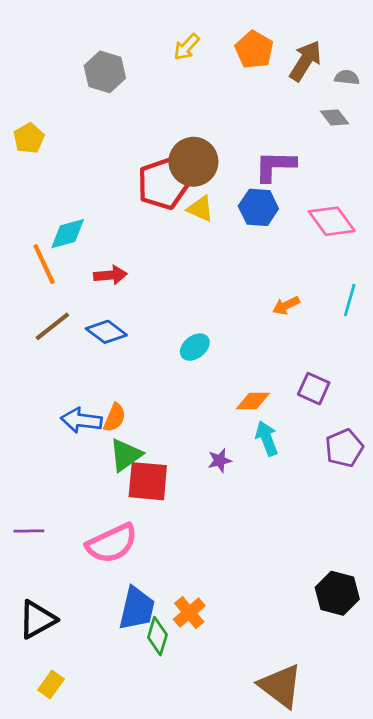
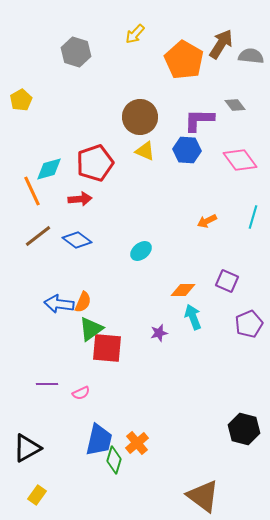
orange pentagon: (254, 50) -> (184, 60), moved, size x1.4
gray semicircle: (347, 77) -> (251, 56), size x1.4
gray diamond: (334, 117) -> (235, 105), moved
red pentagon: (163, 184) -> (95, 163), moved
purple line: (29, 531) -> (47, 384), moved
pink semicircle: (112, 543) -> (81, 393), size x0.5

